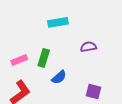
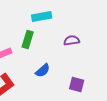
green rectangle: (44, 58) -> (28, 40), moved

